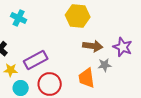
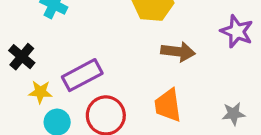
purple star: (123, 47) -> (237, 31), moved
gray star: (105, 65) -> (233, 114), moved

